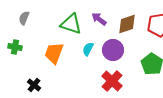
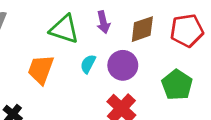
purple arrow: (99, 19) -> (103, 22), turned -140

